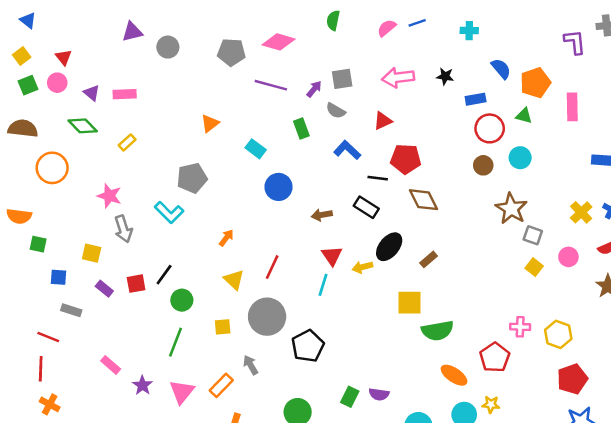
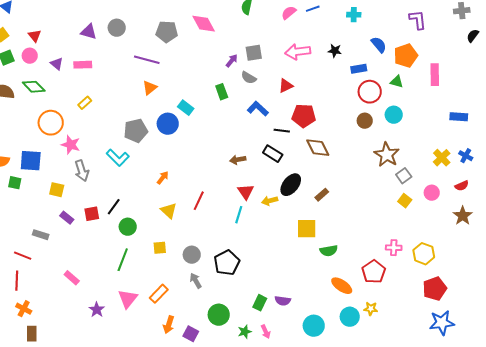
purple triangle: (132, 32) -> (89, 32), moved, turned 30
pink diamond: (279, 42) -> (204, 24), turned 45
purple L-shape: (575, 42) -> (418, 20), moved
purple line: (271, 85) -> (147, 60), moved
green diamond: (83, 126) -> (34, 87), moved
orange circle: (52, 168) -> (51, 123), moved
blue circle: (279, 187) -> (168, 124), moved
gray square: (533, 235) -> (404, 176), turned 35
blue square: (58, 277) -> (31, 161), moved, size x1.6
gray circle: (267, 317) -> (192, 255), moved, size x0.6
green semicircle: (437, 331) -> (329, 251), size x0.7
gray arrow: (251, 365) -> (196, 281), moved
purple star: (142, 385) -> (97, 310), moved

